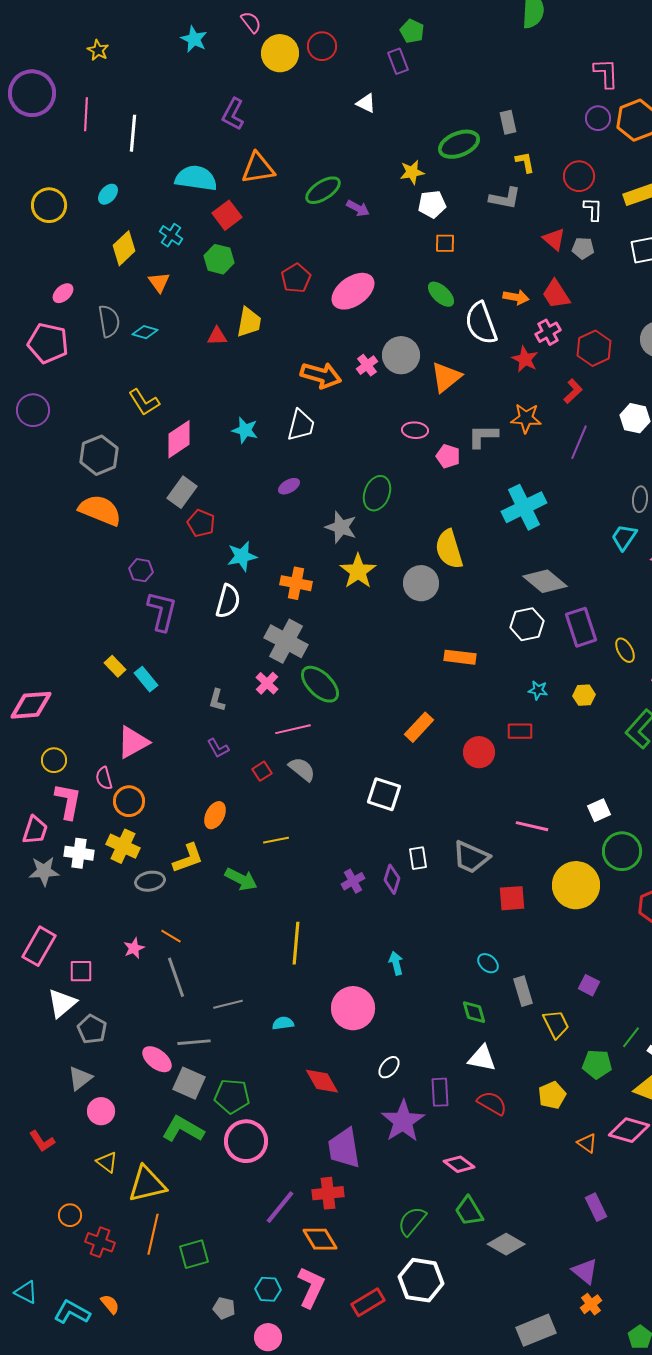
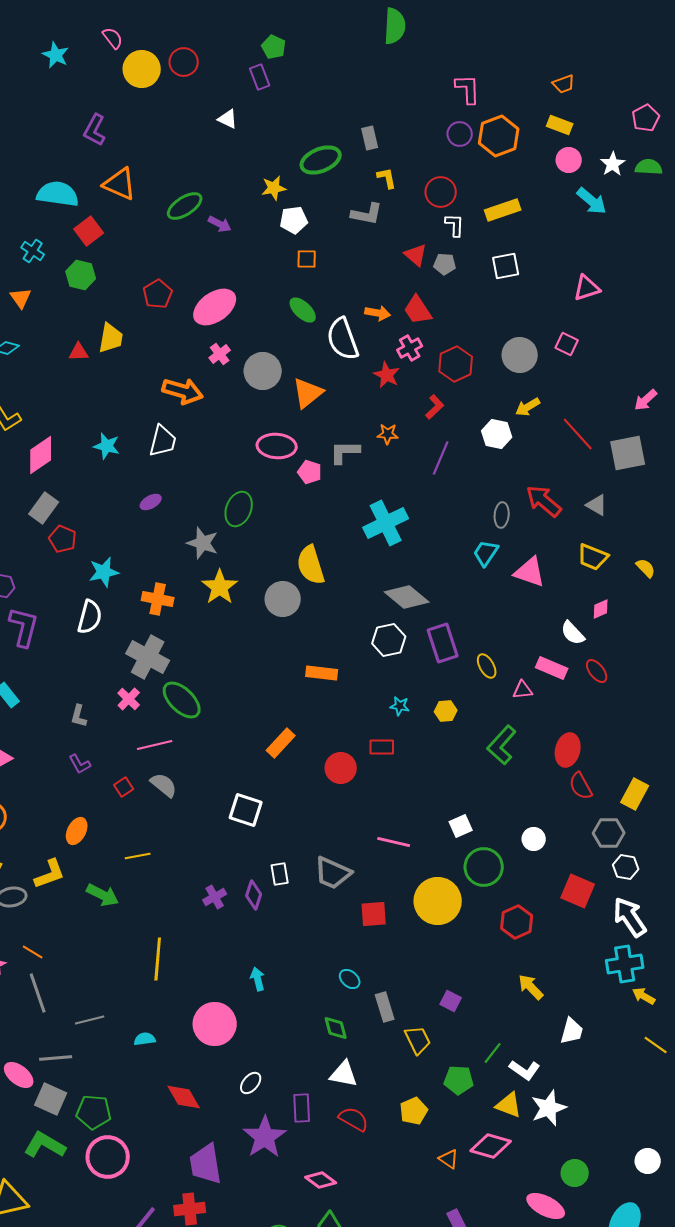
orange triangle: (258, 168) -> (120, 184), turned 33
pink cross: (367, 365) -> (220, 354), moved
orange star: (526, 418) -> (388, 434), size x0.7
pink ellipse: (415, 430) -> (277, 446), size x1.5

